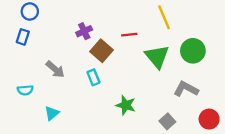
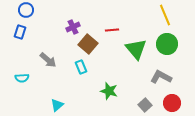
yellow line: (164, 17) -> (165, 15), moved
cyan triangle: (52, 113) -> (57, 105), moved
red circle: (209, 119) -> (172, 103), moved

